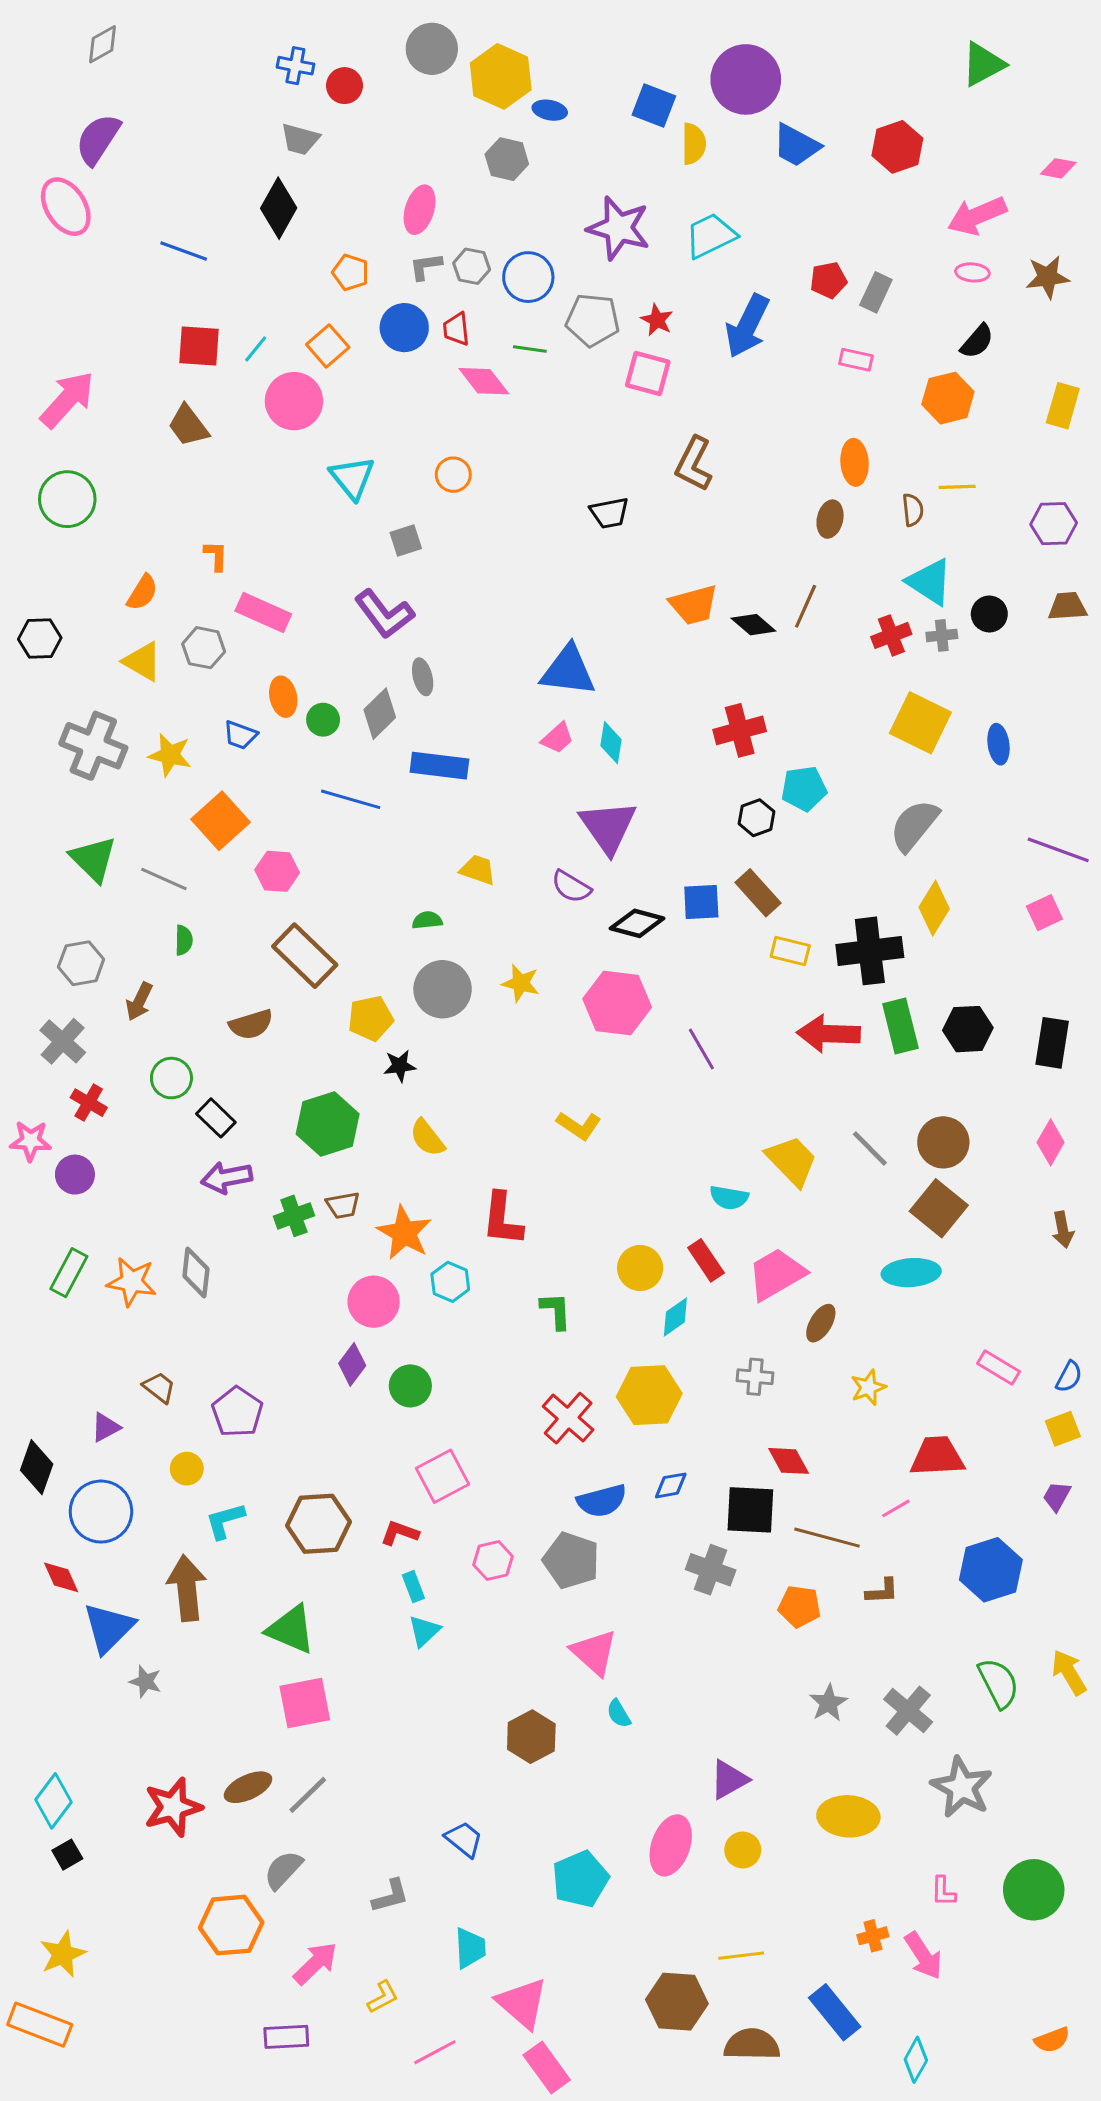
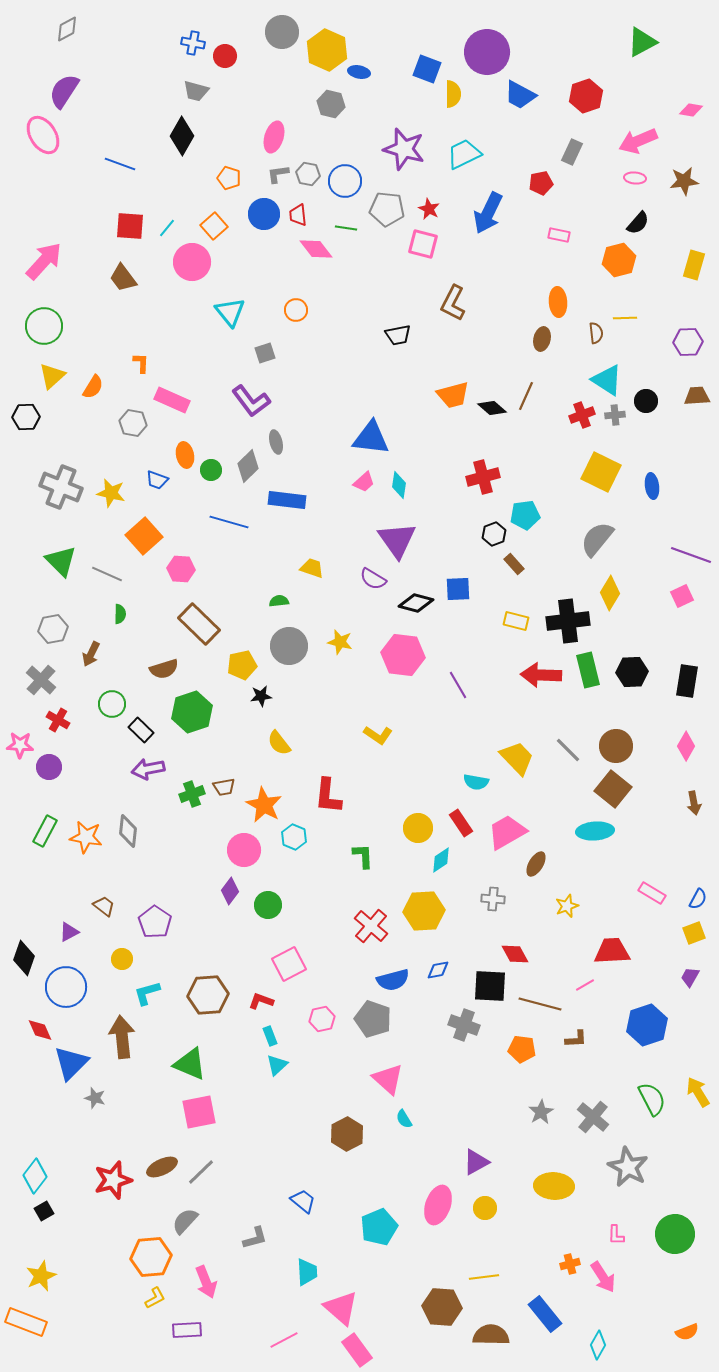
gray rectangle: (876, 292) -> (572, 152), moved
yellow triangle: (142, 661) -> (52, 376), moved, turned 48
brown rectangle: (758, 893) -> (514, 564), moved, size x0.7
green hexagon: (328, 1124) -> (192, 712), moved
pink arrow: (315, 1963) -> (206, 1282), turned 112
yellow L-shape: (383, 1997) -> (155, 1298), moved

